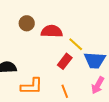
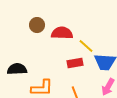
red rectangle: (65, 61) -> (75, 63), turned 42

